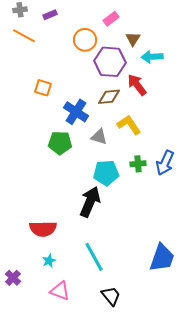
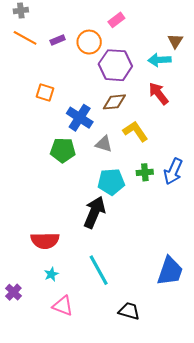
purple rectangle: (50, 15) -> (58, 40), moved
brown triangle: (133, 39) -> (175, 41), moved
red arrow: (137, 85) -> (158, 94), moved
black trapezoid: (111, 296) -> (129, 311), moved, turned -35

